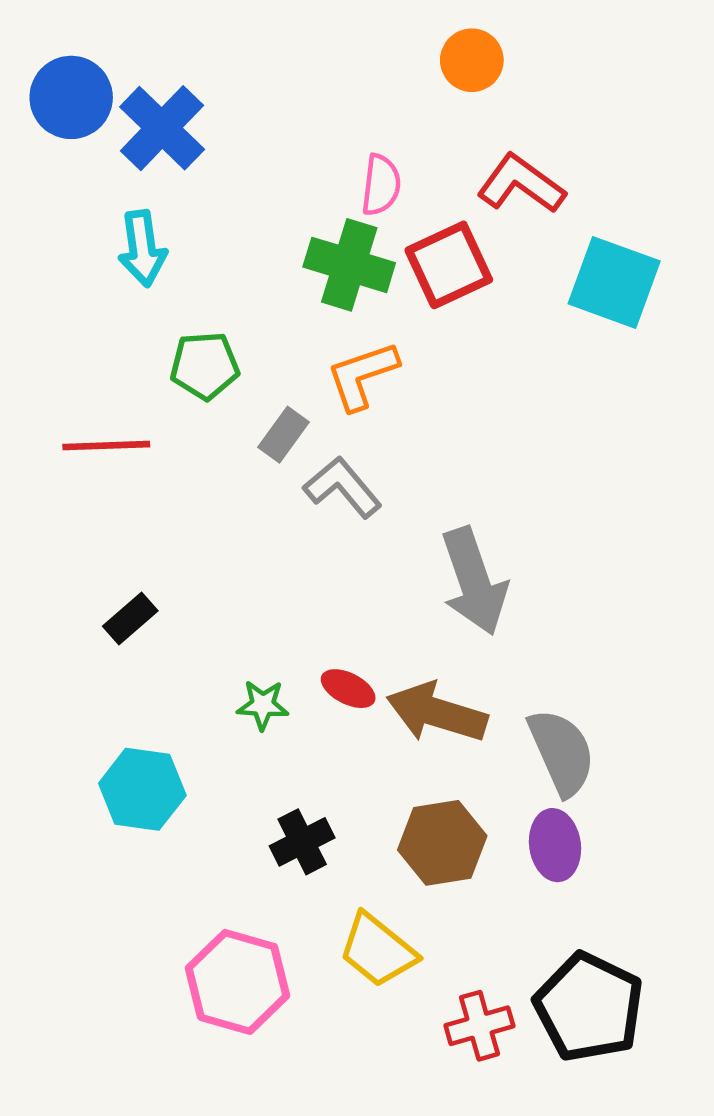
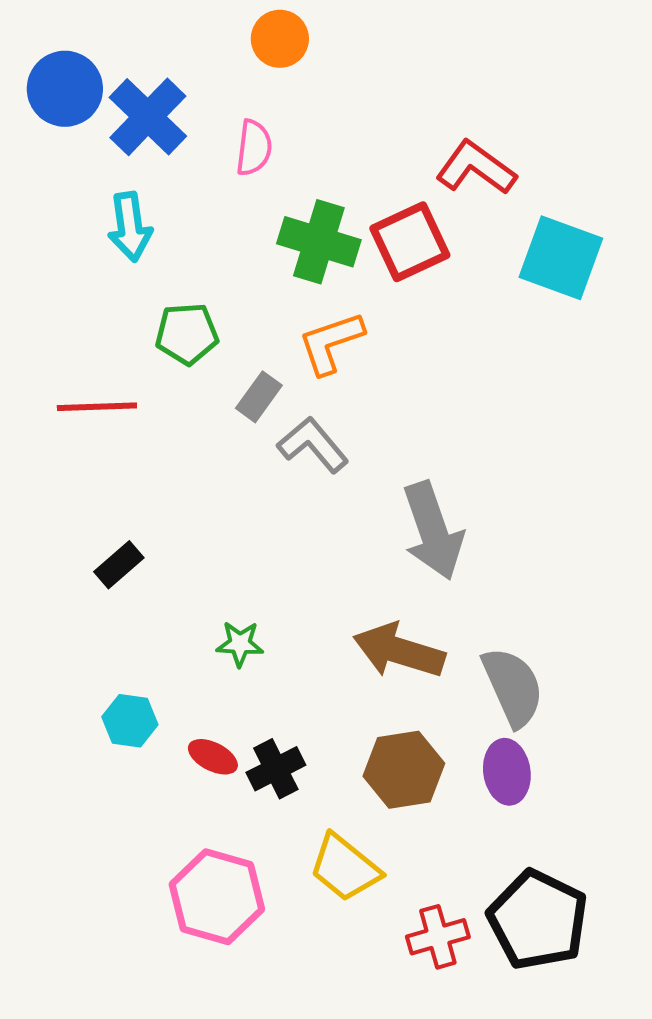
orange circle: (472, 60) -> (280, 39), moved
pink semicircle: (381, 185) -> (254, 148), moved
red ellipse: (348, 689) -> (213, 757), moved
cyan hexagon: (142, 789) -> (130, 721), size x0.7

